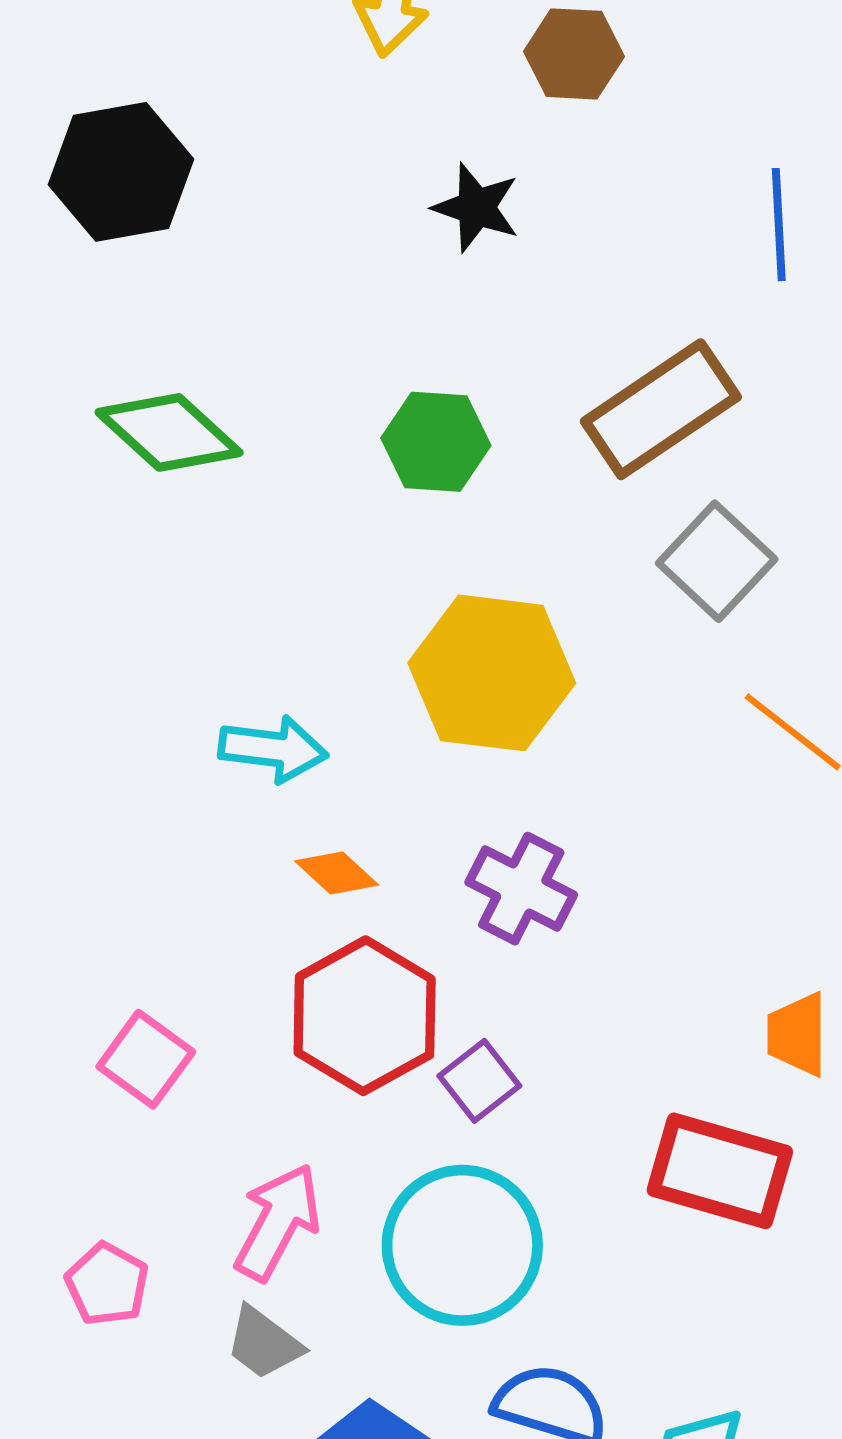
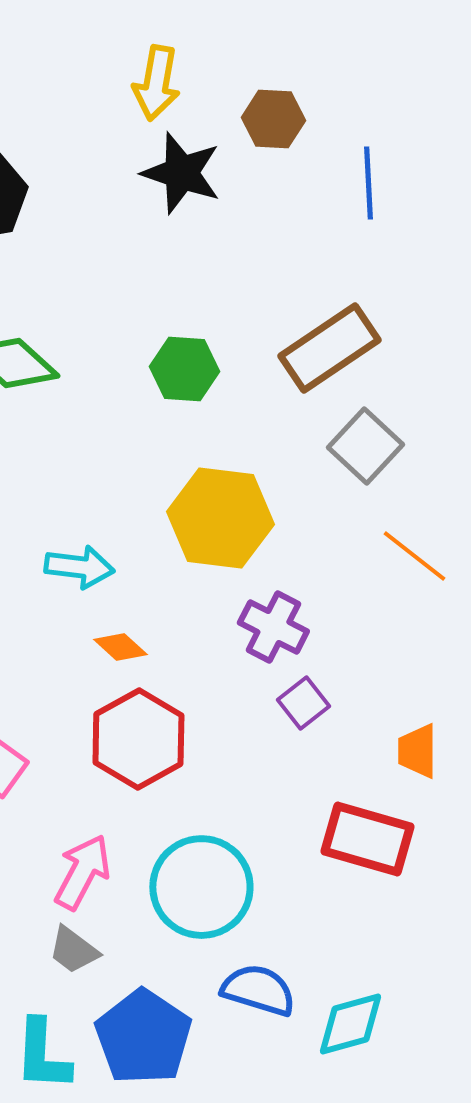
black star: (476, 208) -> (181, 173), moved, size x1.4
blue line: (779, 225) -> (368, 183), moved
purple cross: (521, 889) -> (273, 627), moved
purple square: (479, 1081) -> (303, 703), moved

